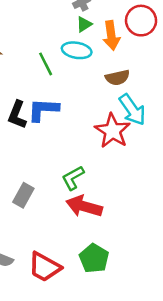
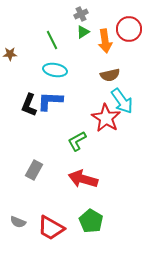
cyan ellipse: (77, 50) -> (55, 70), moved
green line: (46, 64) -> (52, 40), moved
green L-shape: (73, 178) -> (77, 141), moved

